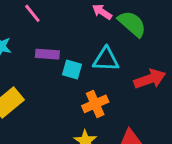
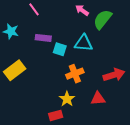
green semicircle: (132, 24) -> (102, 19), turned -95
red arrow: (150, 79) -> (114, 75), moved

